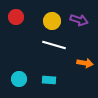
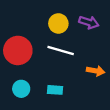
red circle: (16, 17) -> (18, 50), moved, size x1.6

